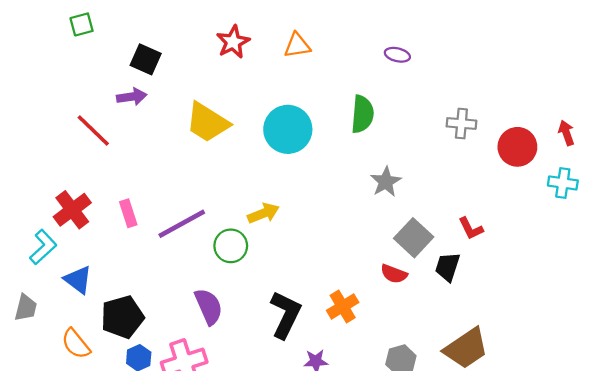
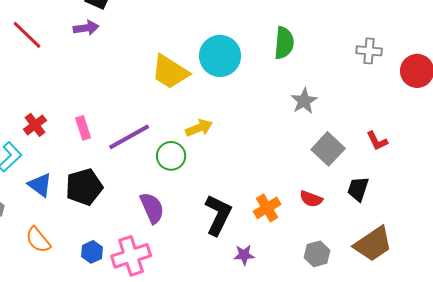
yellow trapezoid: (207, 122) -> (170, 72), moved
red line: (93, 131) -> (27, 35), moved
red cross: (72, 210) -> (35, 125), size x0.7
black trapezoid: (447, 267) -> (358, 189), moved
red semicircle: (394, 274) -> (311, 199), moved
black pentagon: (122, 317) -> (84, 187), moved

